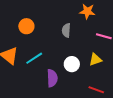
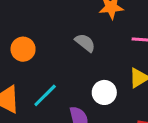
gray semicircle: (66, 30) -> (85, 43), turned 136

